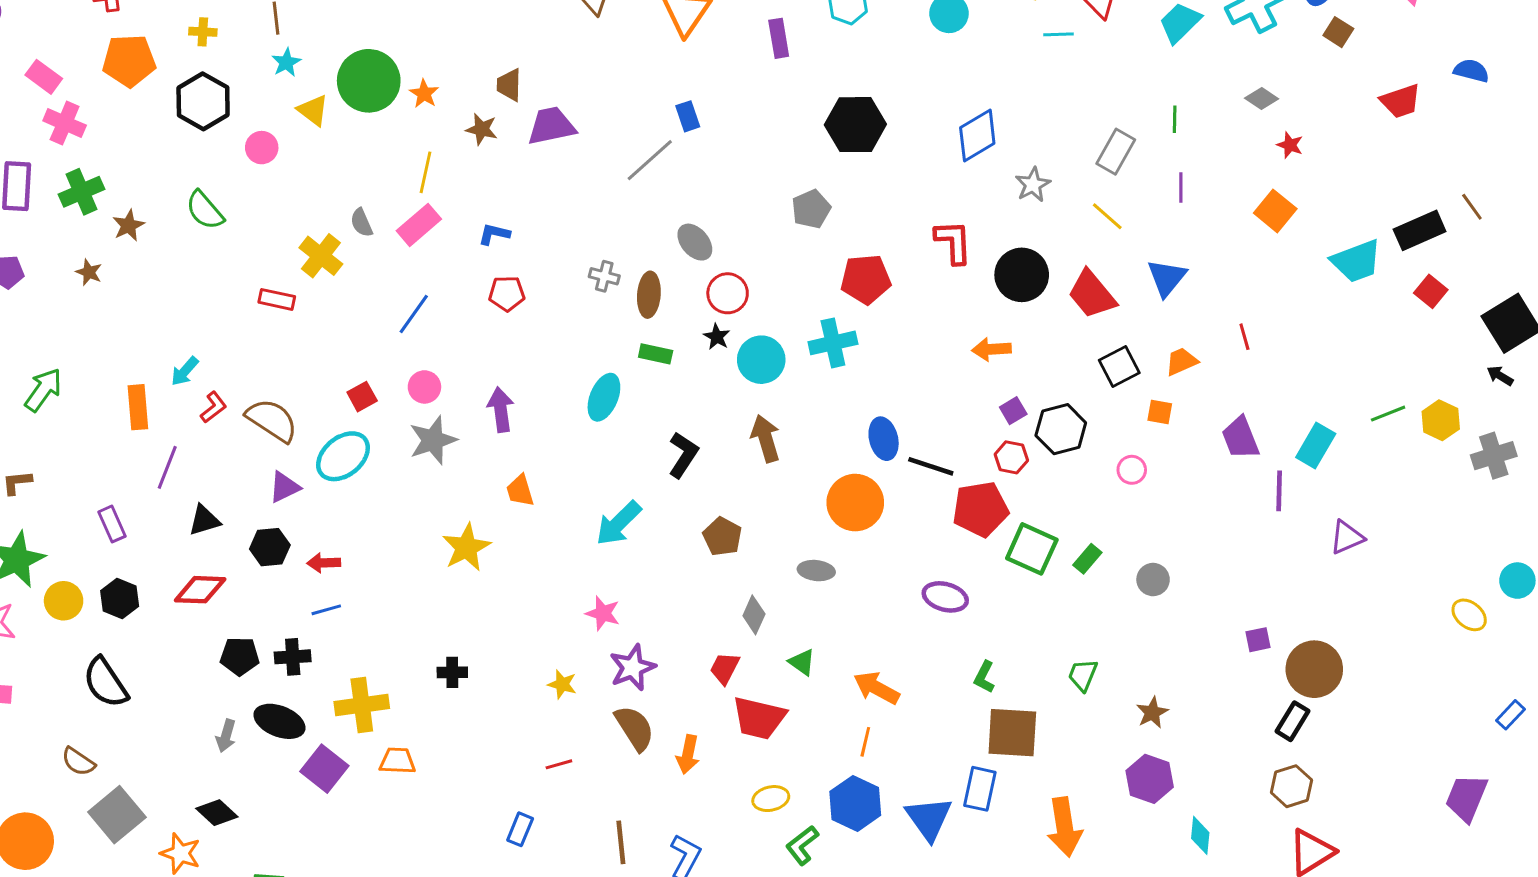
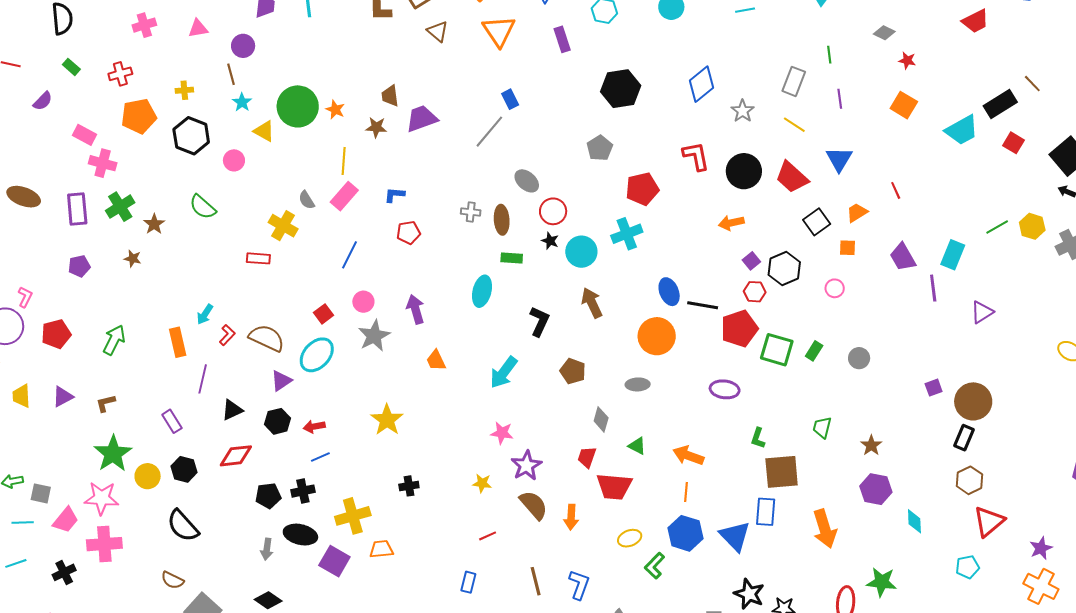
yellow star: (466, 547) -> (387, 420), moved

